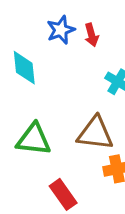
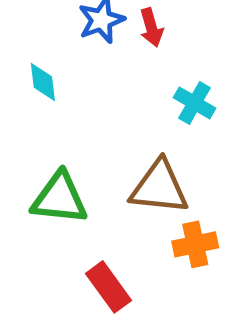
cyan diamond: (24, 68) -> (43, 82), size x0.7

